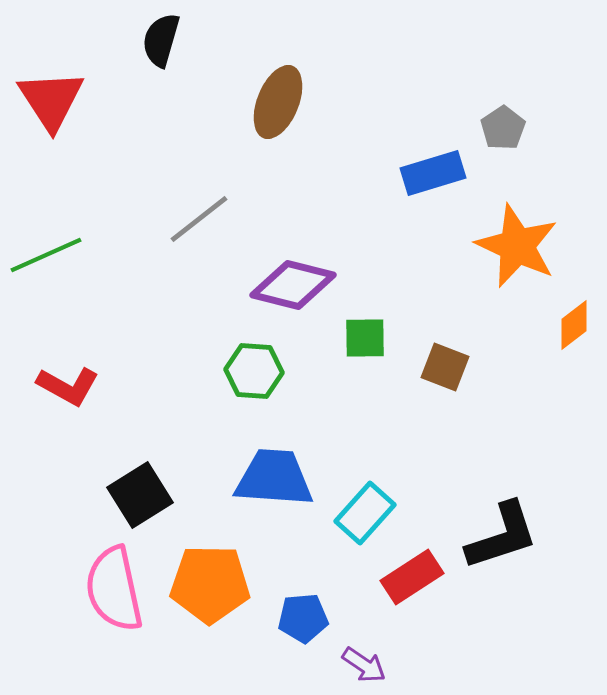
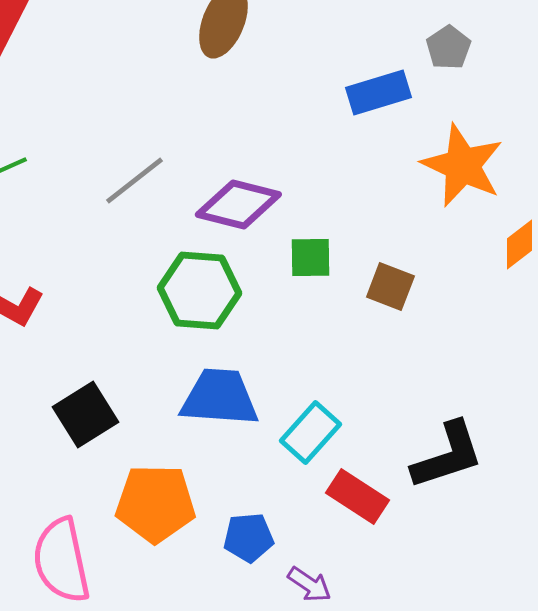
gray line: (199, 219) -> (134, 180), moved
green hexagon: (254, 371) -> (199, 290), size x1.4
red rectangle: (412, 577) -> (357, 496), turned 66
pink semicircle: (114, 589) -> (61, 560), moved

